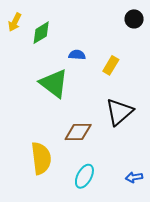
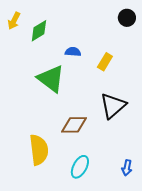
blue arrow: (134, 177) -> (127, 168), turned -70

